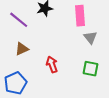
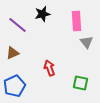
brown triangle: (22, 49) -> (13, 53), moved
green square: (90, 69) -> (81, 83), moved

